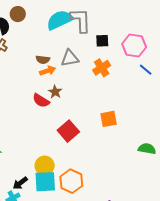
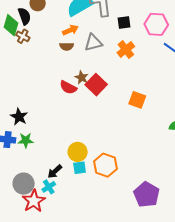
orange arrow: (48, 71) -> (70, 30), moved
orange square: (109, 119) -> (137, 100), turned 36
red square: (68, 131) -> (96, 85), moved
cyan square: (45, 182) -> (80, 168), size x0.6

